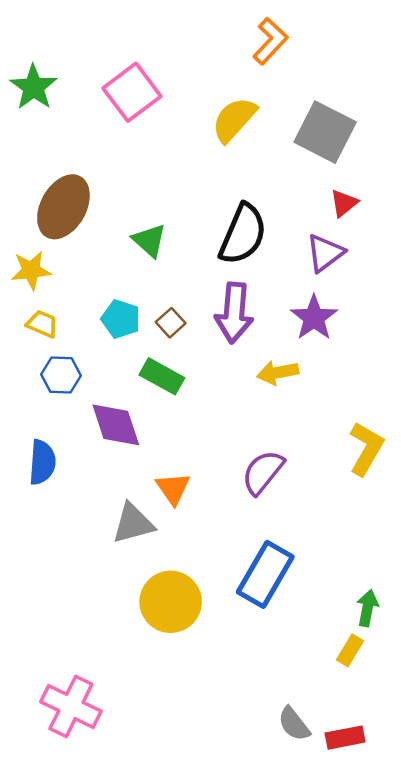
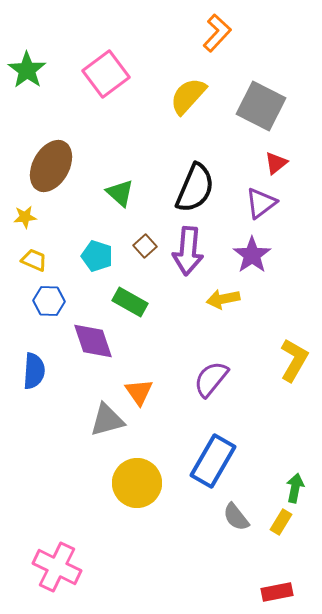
yellow star: (31, 270) -> (25, 217), size x0.7
brown square: (171, 323) -> (145, 246), moved
gray semicircle: (294, 724) -> (236, 517), moved

